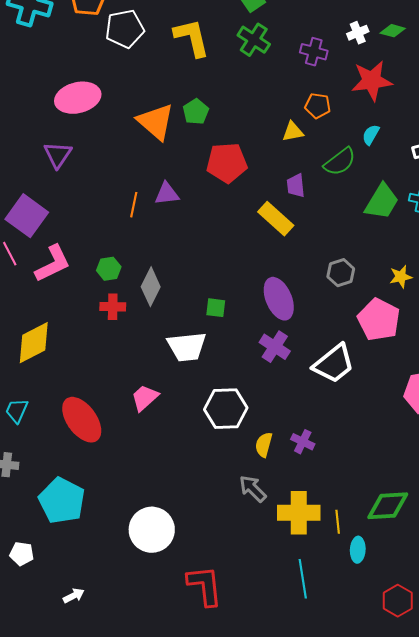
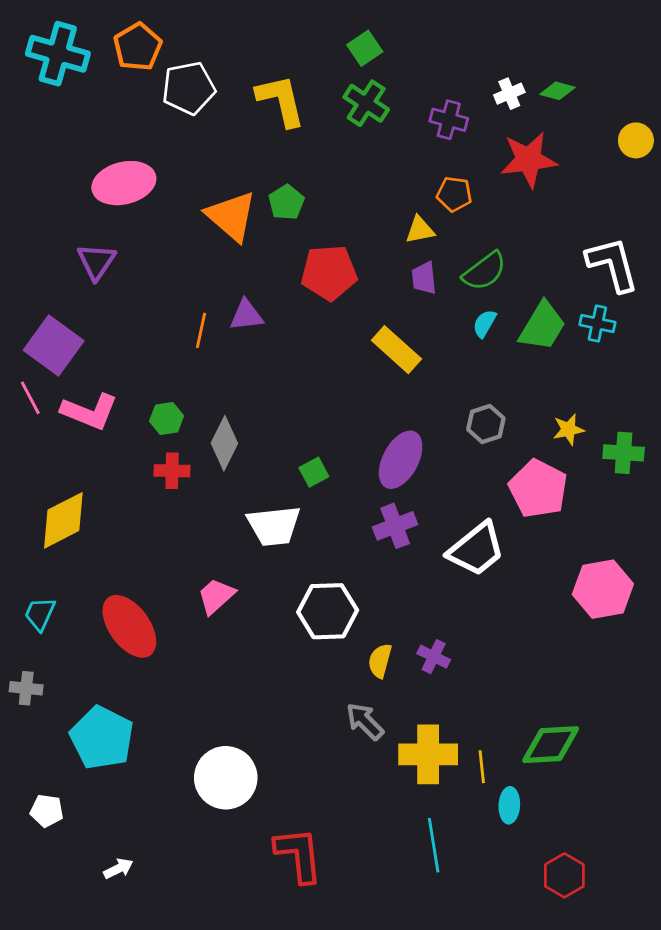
cyan semicircle: (371, 135) -> (485, 323), moved
purple trapezoid: (296, 186) -> (424, 278), moved
pink L-shape: (53, 264) -> (89, 412), turned 48
purple ellipse: (279, 299) -> (401, 460), turned 51
green square: (216, 308) -> (314, 472), turned -35
purple cross: (275, 347) -> (395, 526), turned 36

